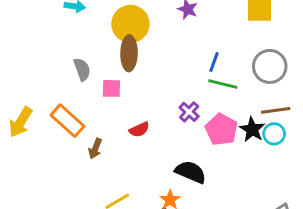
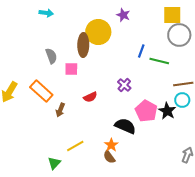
yellow circle: (130, 24) -> (98, 32), moved
gray circle: (270, 66) -> (179, 35), moved
green line: (223, 84) -> (159, 61), moved
pink pentagon: (221, 129) -> (146, 111), moved
black star: (252, 129) -> (167, 111), moved

